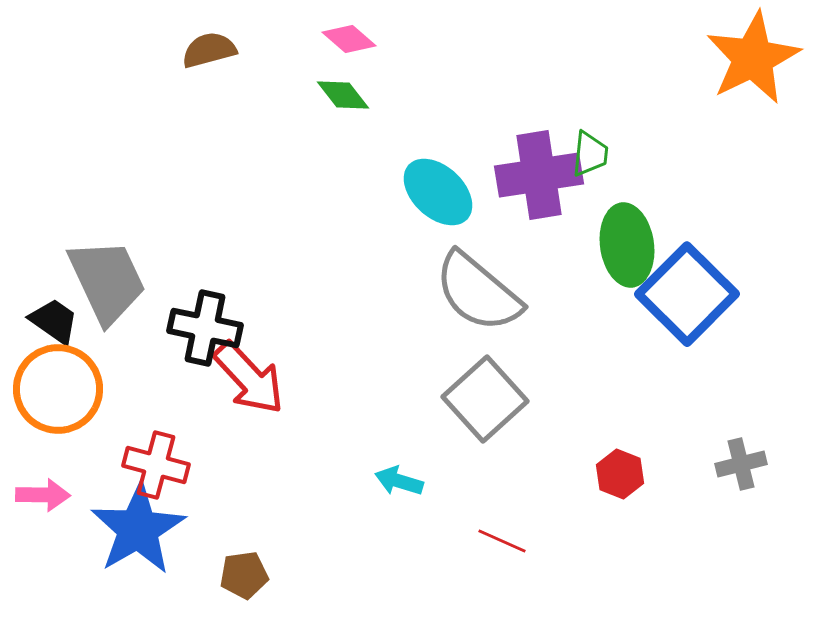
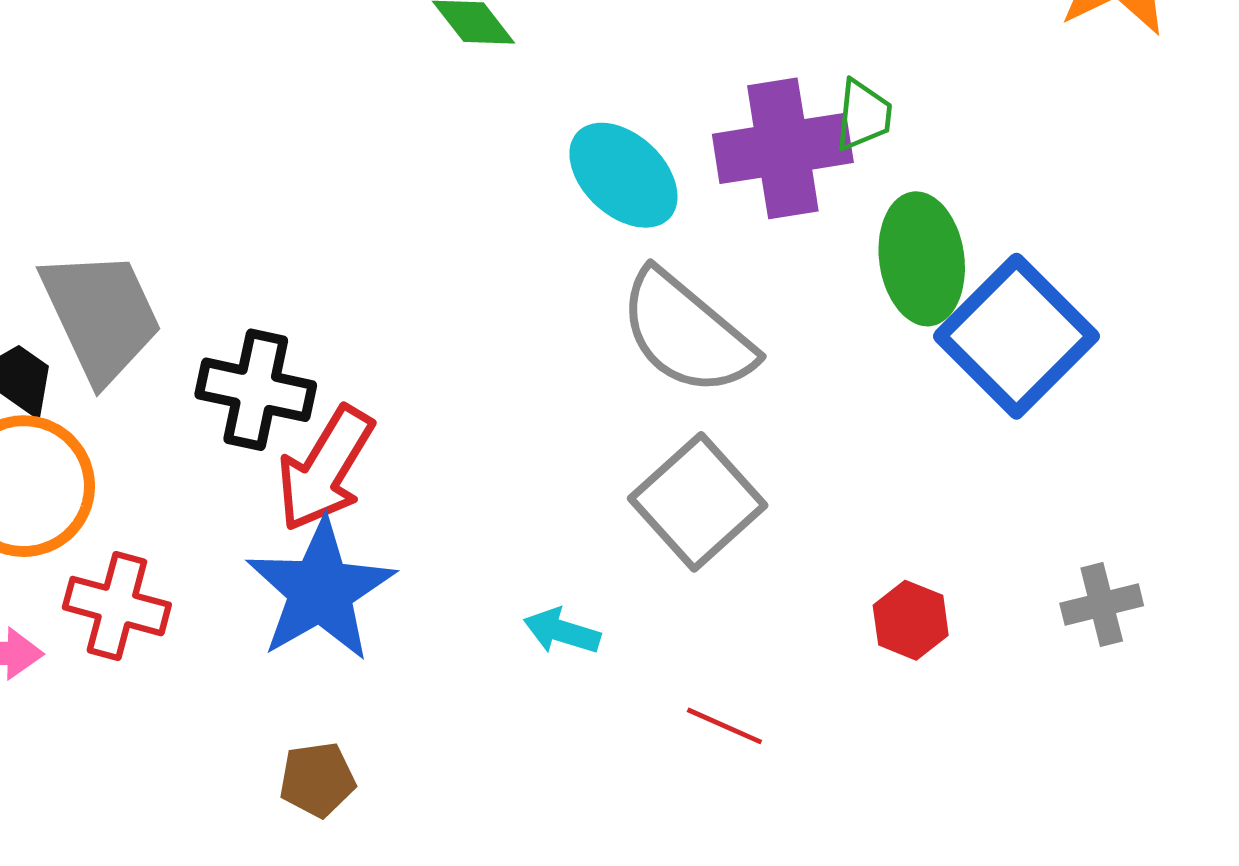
red arrow: (249, 378) -> (325, 469), turned 74
red cross: (156, 465) -> (117, 606), moved
blue star: (138, 529) -> (320, 590), moved

